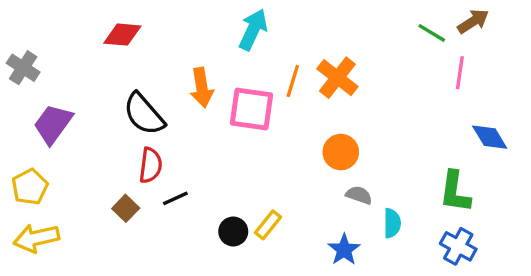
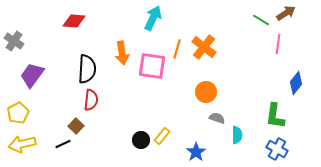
black semicircle: (144, 114) -> (87, 69), turned -136
blue diamond: (490, 137) -> (296, 83), turned 70
black line: (175, 198) -> (63, 144), moved
blue star: (344, 250) -> (196, 152), moved

